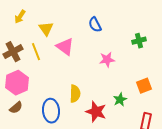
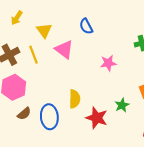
blue semicircle: (95, 25) -> (86, 26), moved
brown semicircle: (16, 108) -> (24, 114), moved

